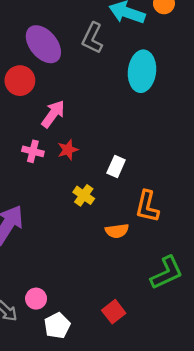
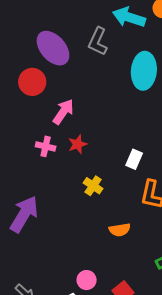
white rectangle: (116, 167) -> (134, 159), moved
orange semicircle: (117, 231) -> (120, 230), moved
pink circle: (36, 299) -> (87, 280), moved

